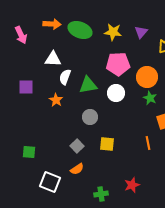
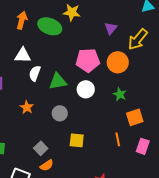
orange arrow: (52, 24) -> (22, 20), turned -78
yellow star: (113, 32) -> (72, 12), moved
orange circle: (147, 77) -> (118, 62), moved
orange star: (56, 100) -> (27, 107), moved
gray square: (77, 146) -> (41, 148), moved

